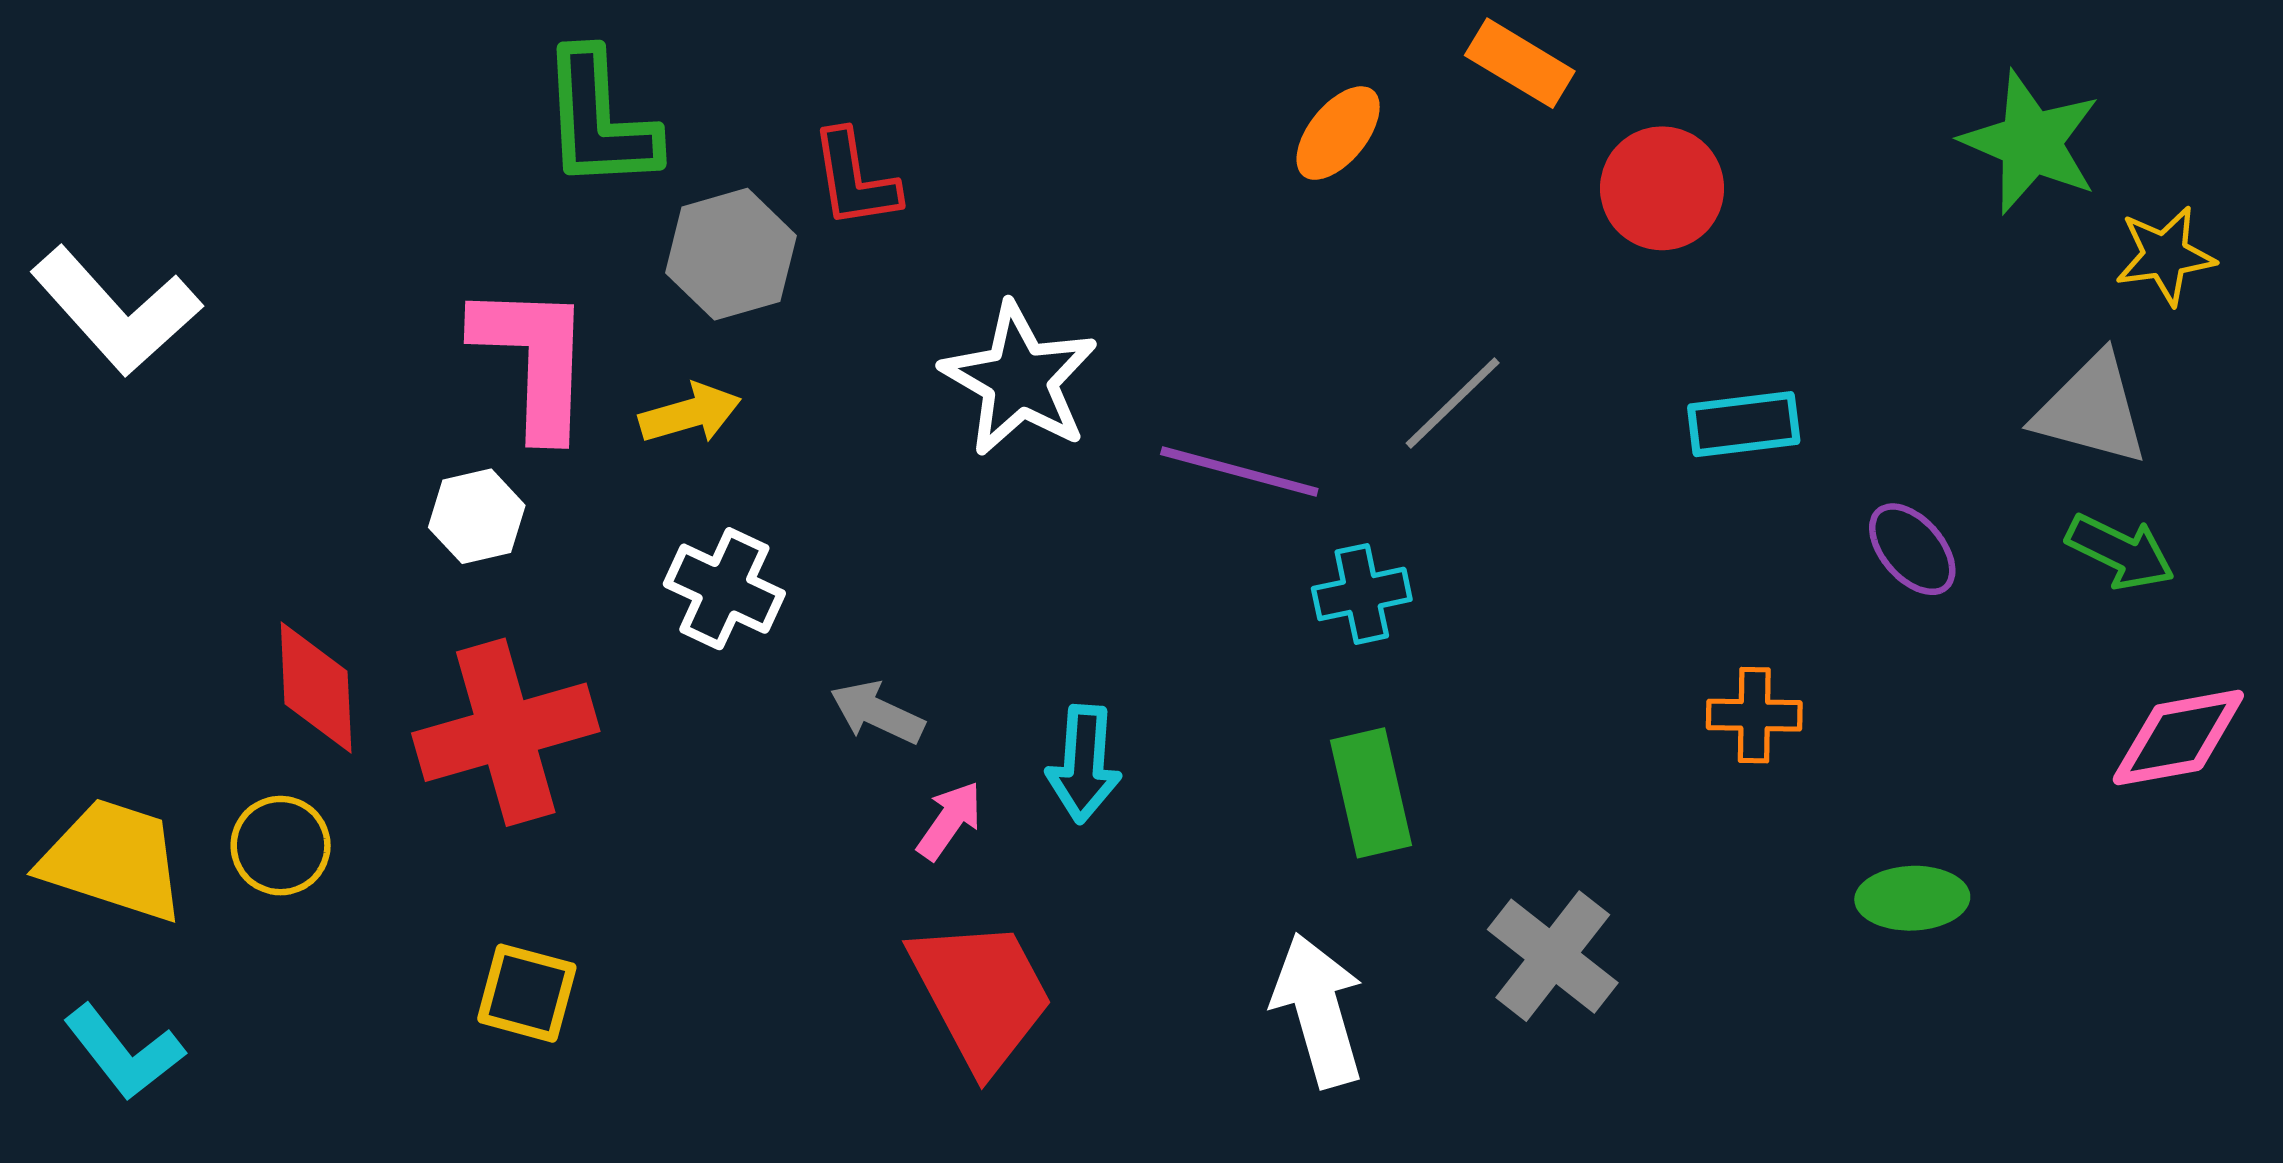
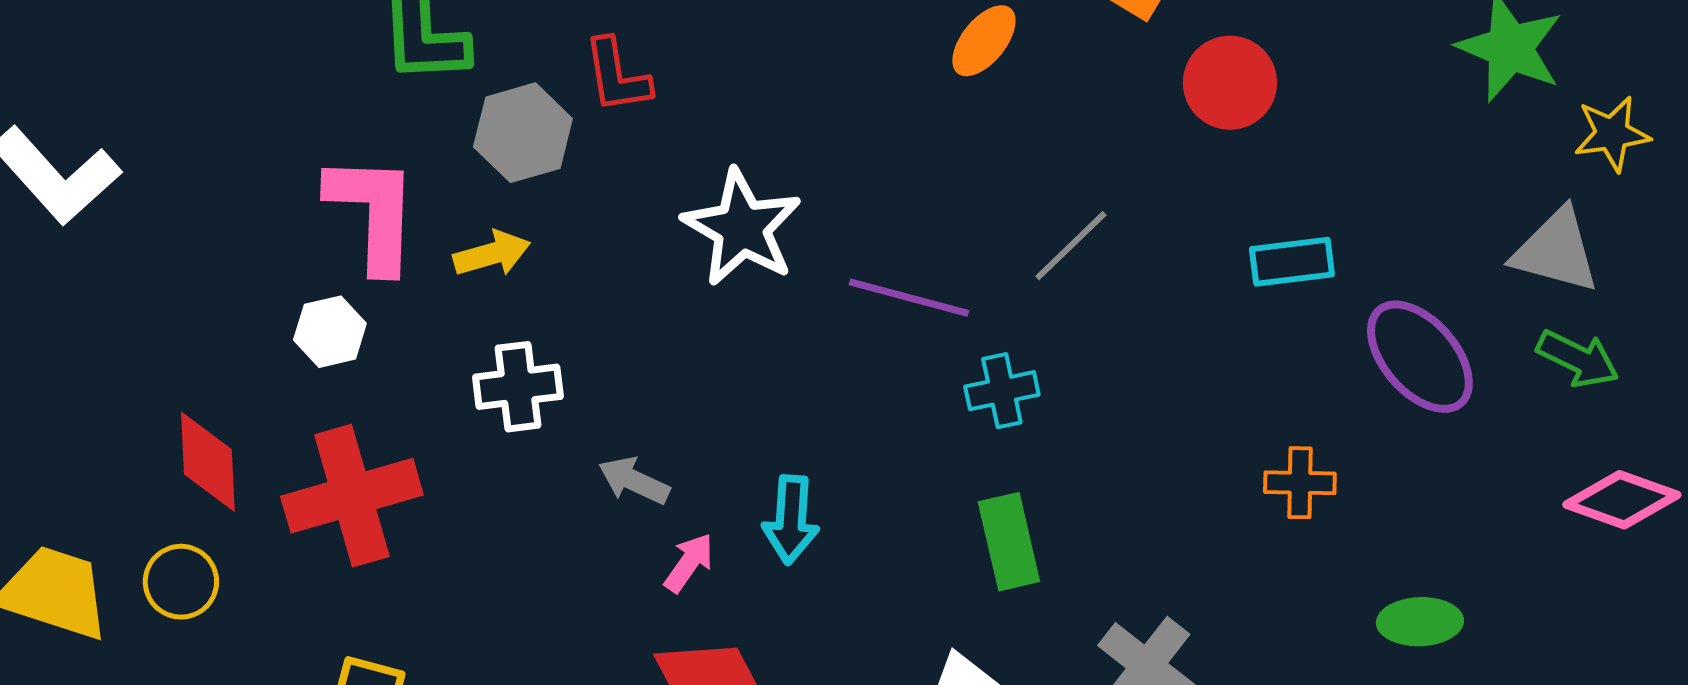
purple ellipse: (1912, 549) -> (1420, 357), size x1.6
white cross: (724, 589) -> (518, 387), turned -32
pink diamond: (2178, 738) -> (1622, 500), turned 30

